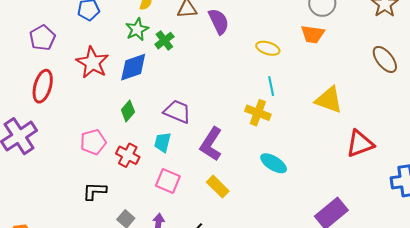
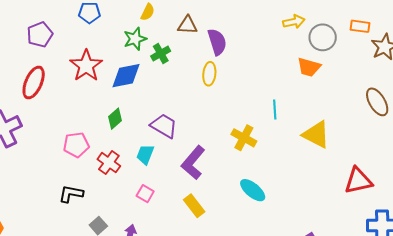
yellow ellipse: (268, 48) -> (209, 74), moved, turned 70
cyan line: (271, 86) -> (275, 109), moved
red triangle: (360, 144) -> (358, 181), moved
pink square: (168, 181) -> (145, 194), size x0.7

